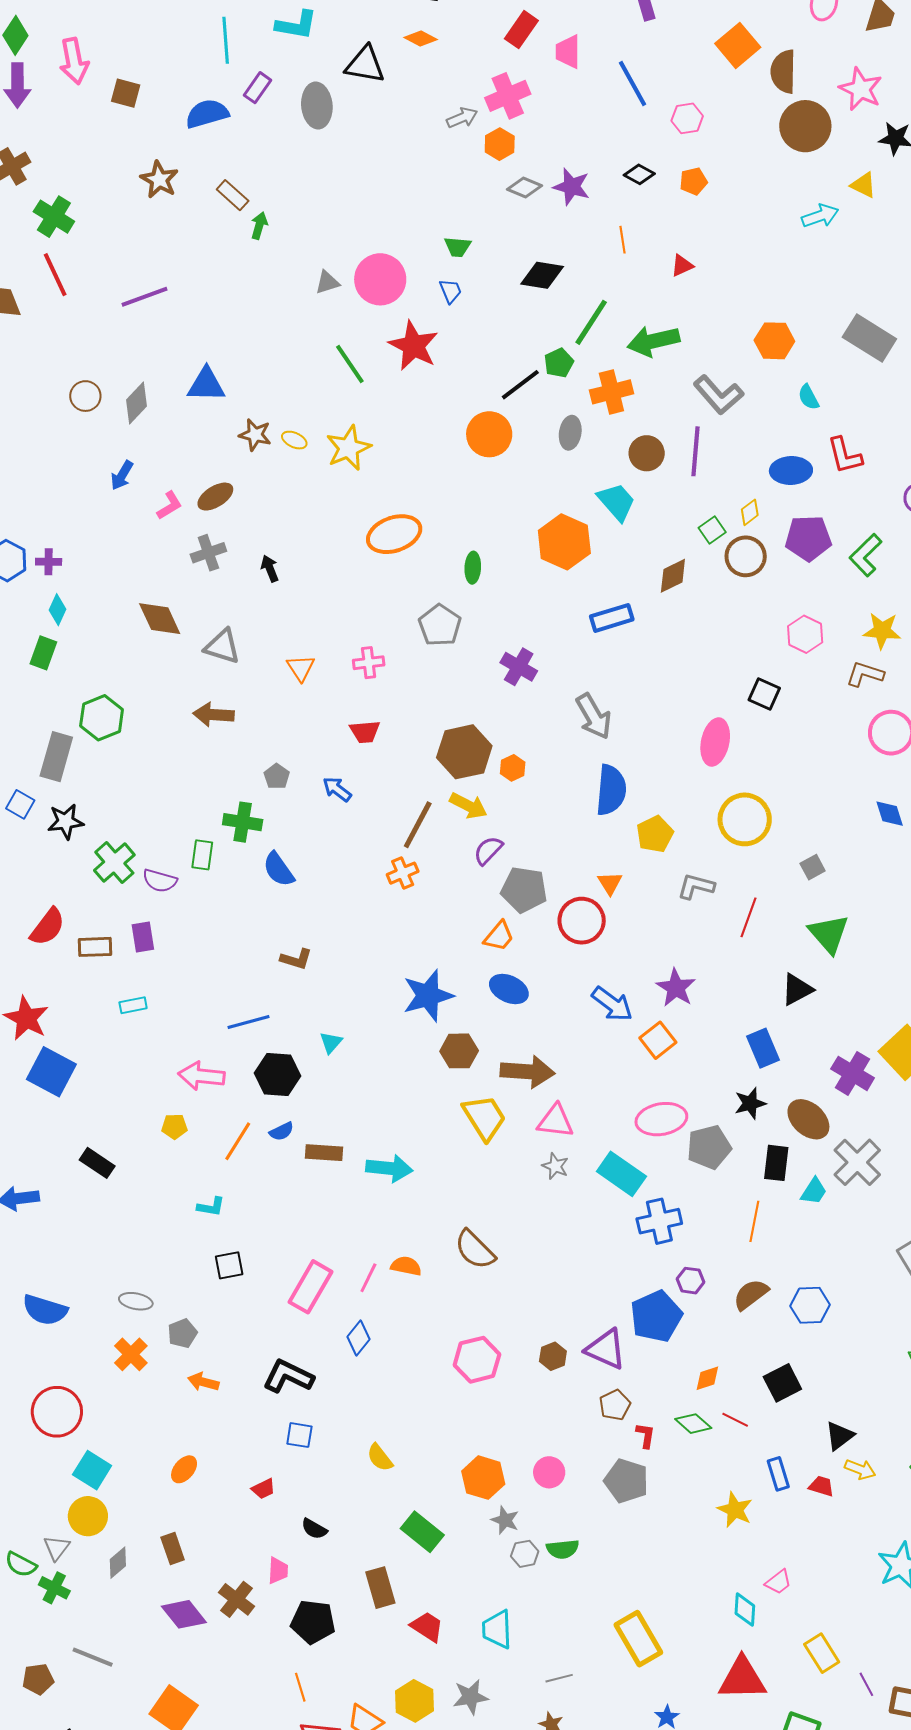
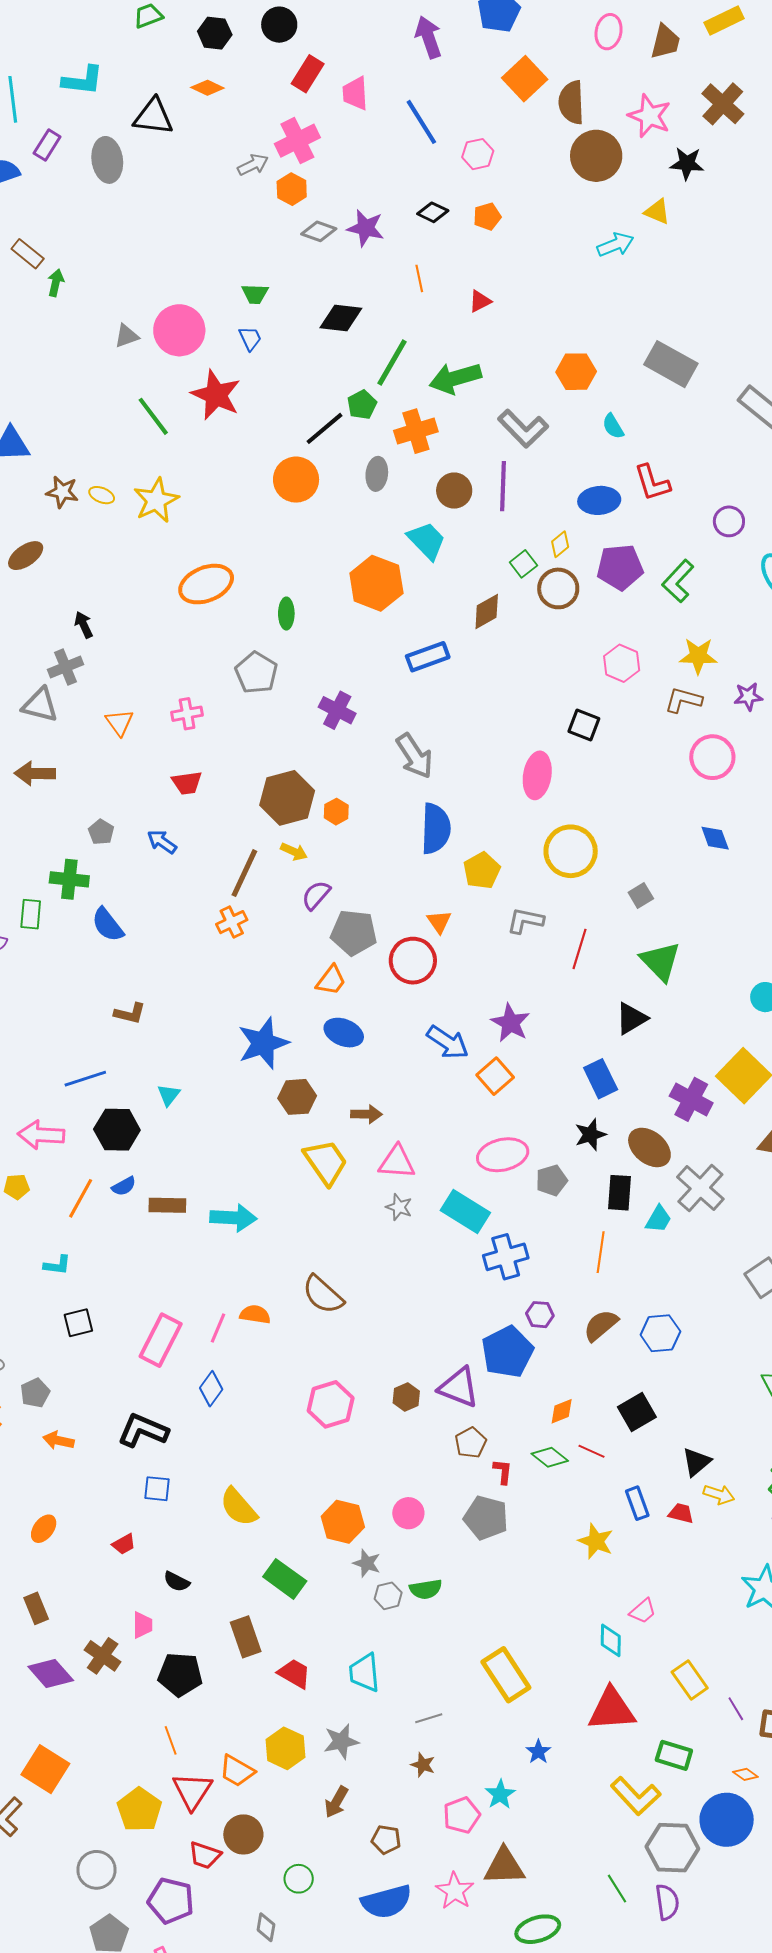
gray cross: (208, 553) -> (66, 667), moved
yellow arrow: (468, 806) -> (294, 852), size x0.7
brown arrow: (527, 1072) -> (366, 1114), size x0.6
gray pentagon: (709, 1147) -> (552, 1180), size x0.7
yellow semicircle: (380, 1458) -> (239, 1507), size x1.4

